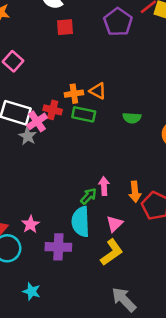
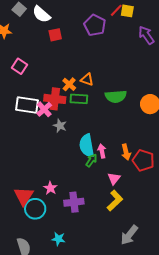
orange cross: (74, 94) -> (69, 84), turned -32
red cross: (53, 110) -> (55, 99), size x1.5
green semicircle: (132, 118) -> (116, 96), size x1.5
gray star: (28, 136) -> (60, 126), moved
cyan semicircle: (81, 222) -> (87, 146), moved
gray arrow: (124, 300) -> (129, 235), turned -90

